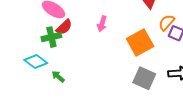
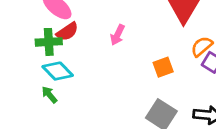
orange square: (140, 42) -> (163, 67), size x0.6
cyan diamond: (36, 62) -> (58, 71), moved

